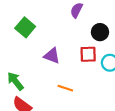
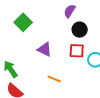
black circle: (100, 32) -> (80, 30), moved

